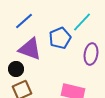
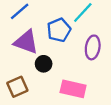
black circle: (16, 69) -> (44, 64), moved

